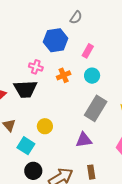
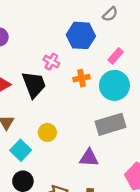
cyan circle: (92, 76) -> (114, 85), size x1.6
black trapezoid: (25, 89) -> (34, 85), turned -120
gray rectangle: (96, 108) -> (110, 124), turned 30

